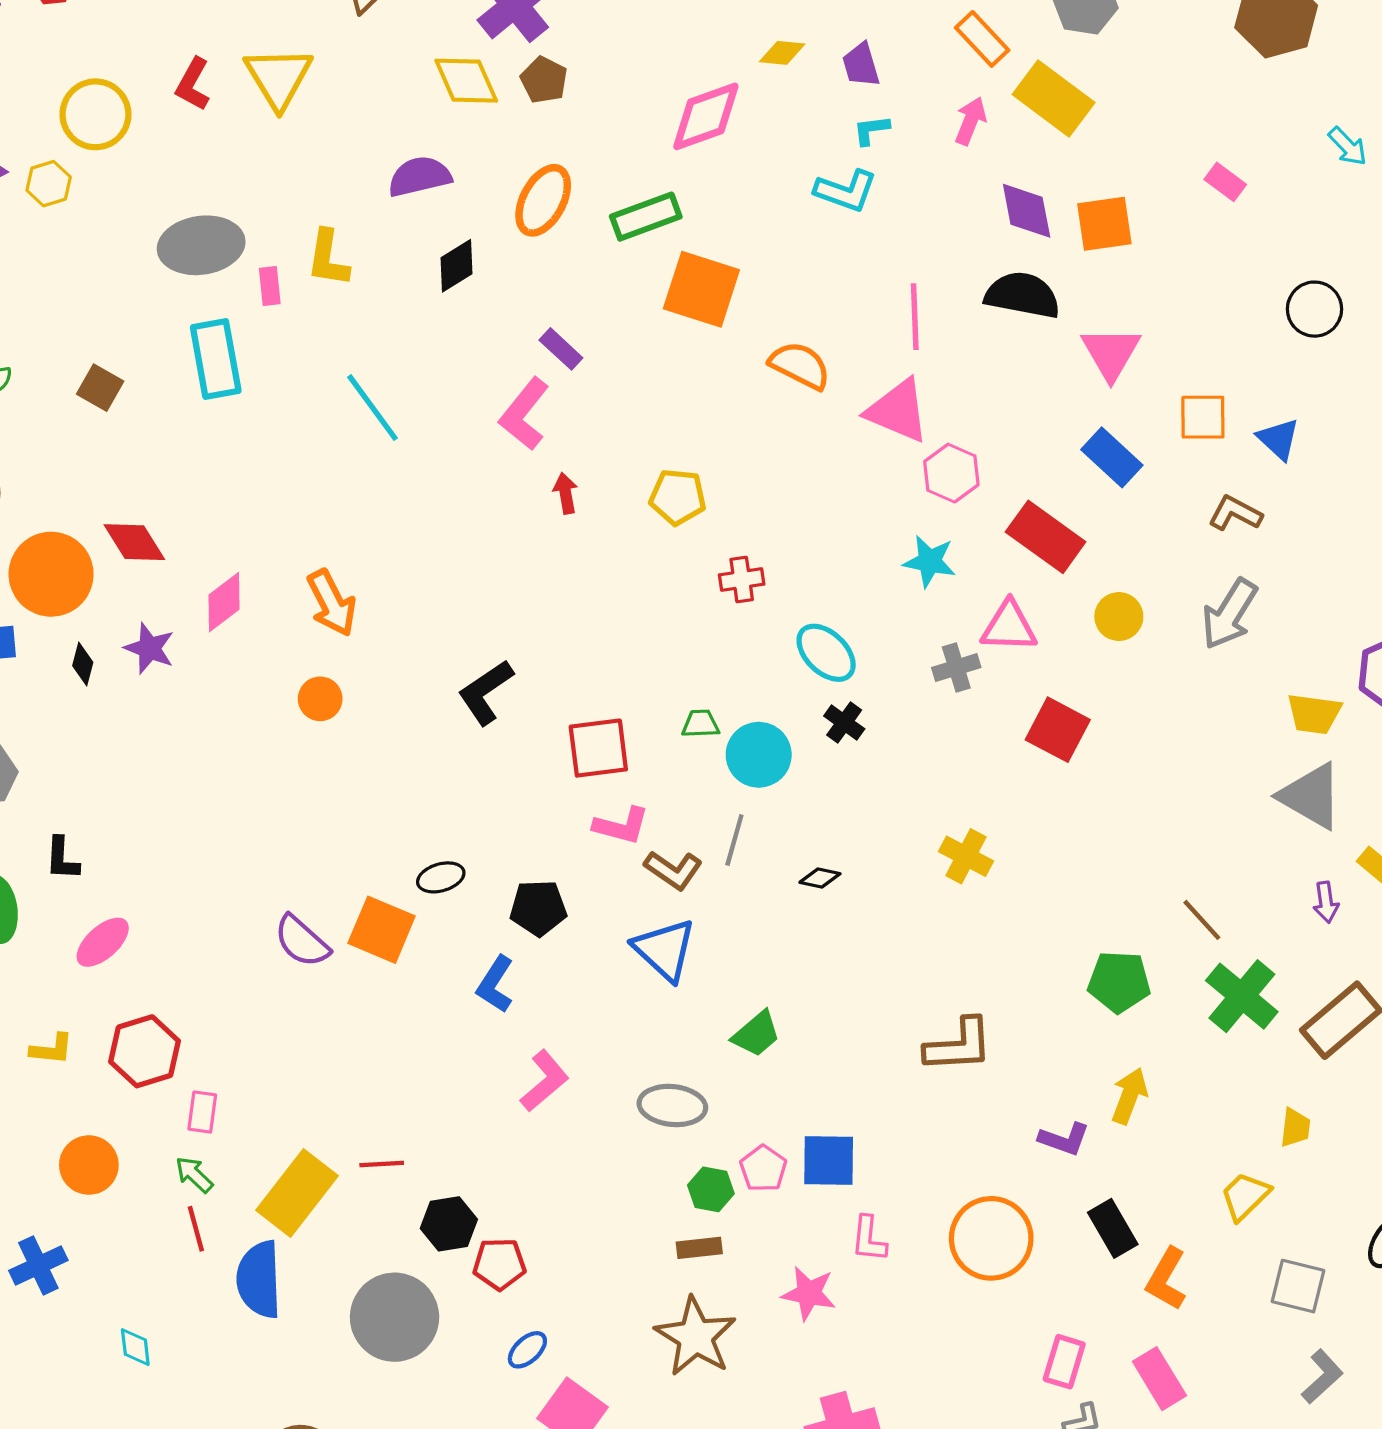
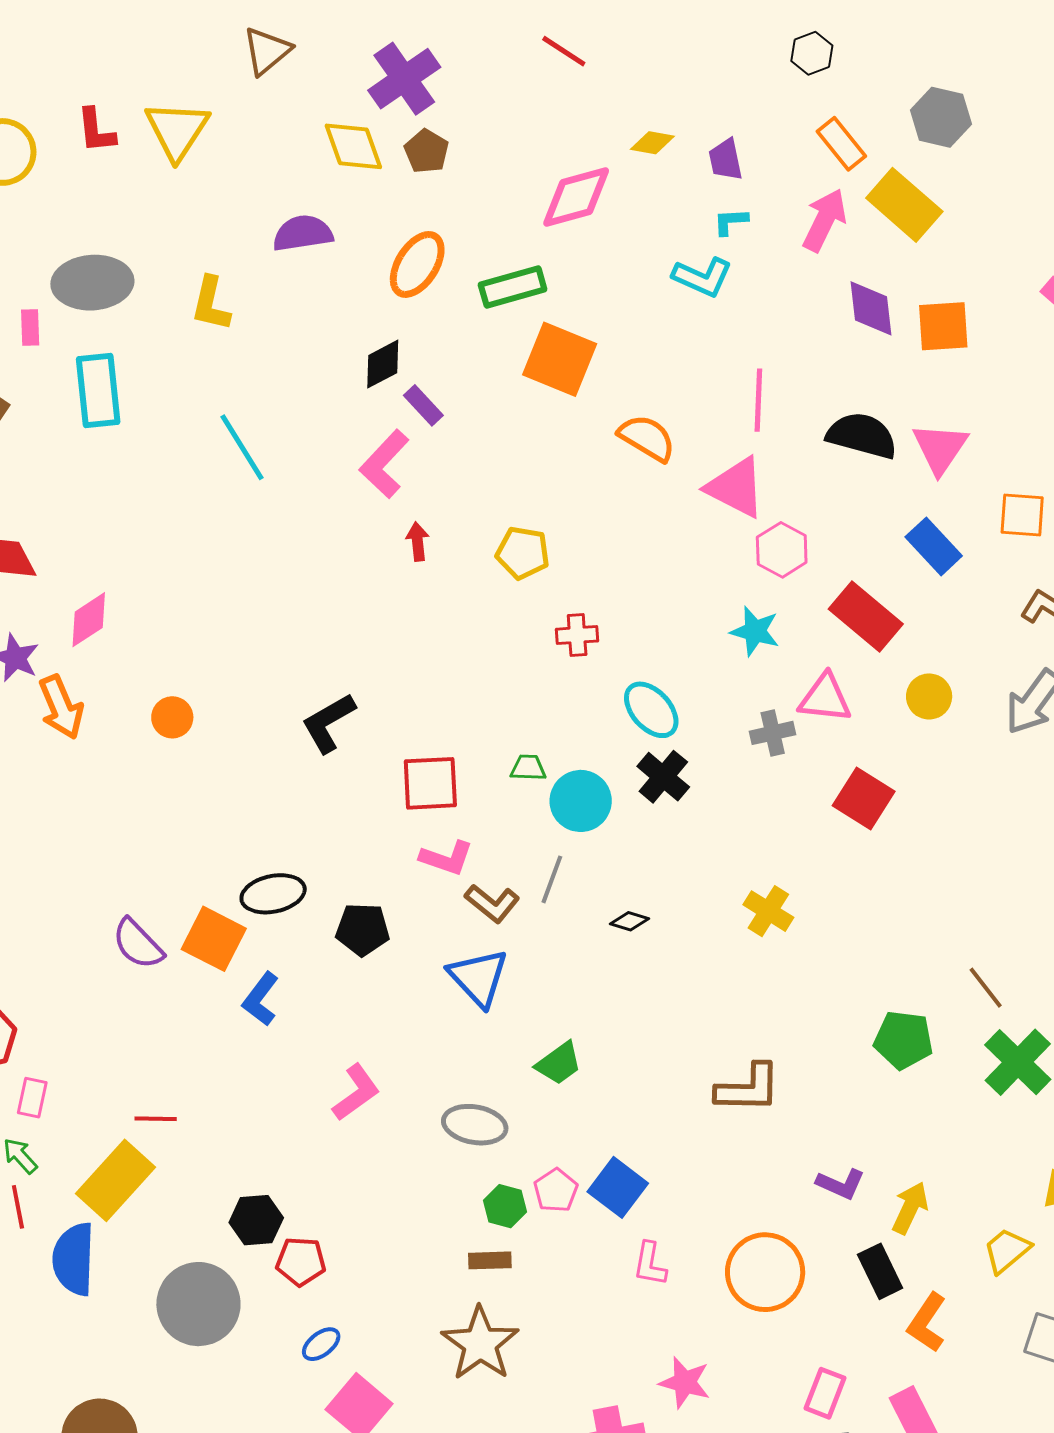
red L-shape: (193, 84) -> (96, 131), turned -39
pink arrow: (970, 121) -> (825, 220), size x1.4
black diamond: (456, 266) -> (383, 364), moved
pink rectangle: (270, 286) -> (30, 328), moved
black semicircle: (1023, 295) -> (862, 436), moved
orange arrow: (332, 603) -> (61, 707), moved
black cross: (844, 722) -> (663, 777), size x1.4
black ellipse: (441, 877) -> (273, 894), size x1.4
blue L-shape: (495, 984) -> (261, 999), moved
yellow arrow: (1129, 1096) -> (910, 1208), moved
blue square: (829, 1161) -> (618, 1187), turned 32
red line: (382, 1164) -> (156, 1119), moved
pink star: (809, 1293) -> (685, 1382), moved

